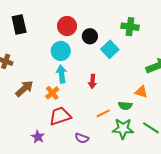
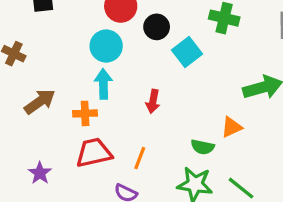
orange triangle: (141, 92) -> (231, 127), turned -48
orange cross: (52, 93) -> (85, 113), turned 32
orange line: (103, 113) -> (140, 158), moved, turned -48
purple star: (38, 137) -> (40, 173), moved

